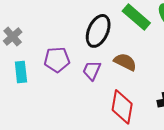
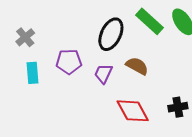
red diamond: (122, 107) -> (133, 111), turned -40

